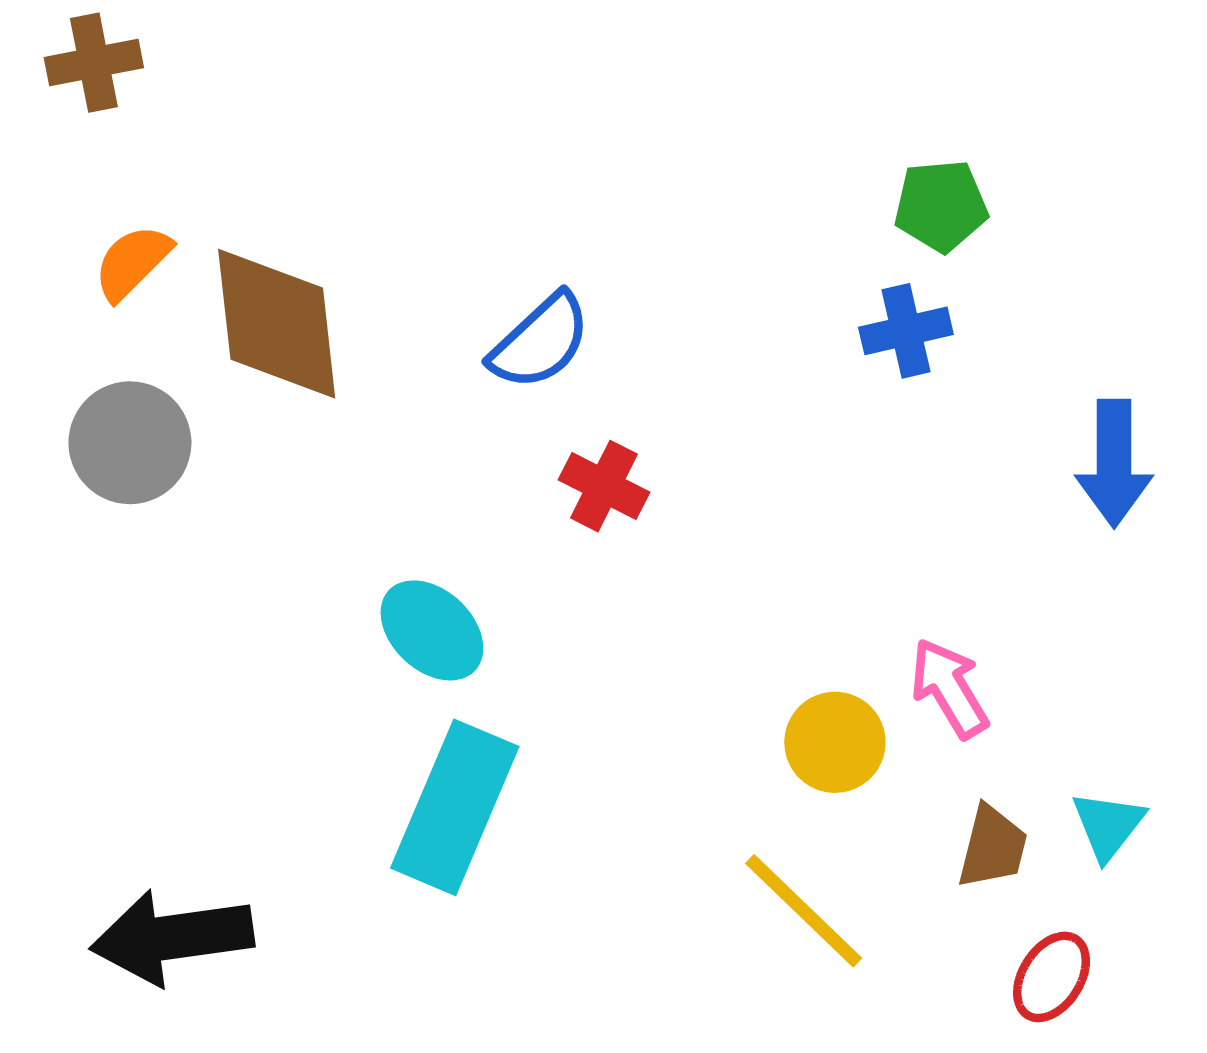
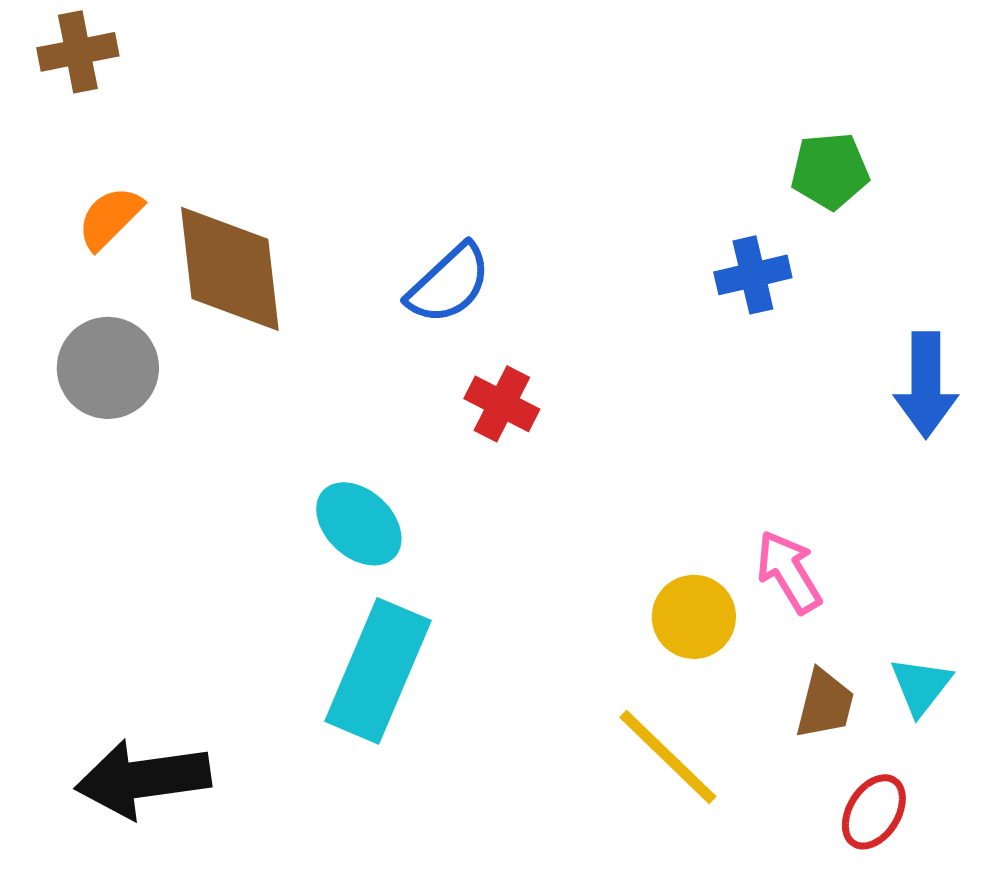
green pentagon: (941, 206) -> (830, 171), moved

